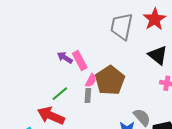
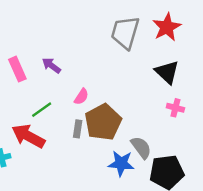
pink rectangle: (80, 61) -> (17, 69), moved
brown pentagon: (110, 80) -> (103, 122), moved
gray rectangle: (88, 95) -> (78, 129), moved

